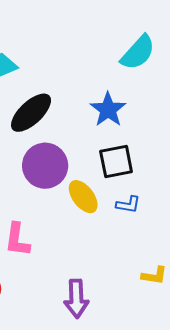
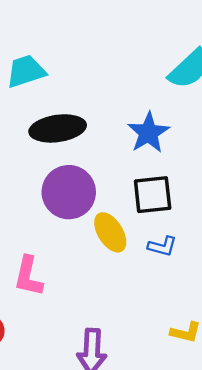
black ellipse: (31, 113) -> (58, 128), turned 30

